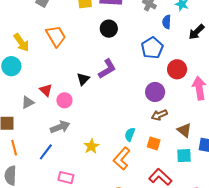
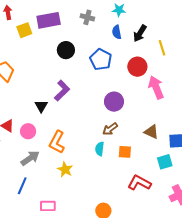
blue semicircle: (167, 22) -> (117, 32), moved
black circle: (109, 29) -> (66, 50), moved
red circle: (177, 69) -> (137, 67), moved
brown arrow: (159, 115) -> (110, 129), moved
cyan square: (184, 156) -> (165, 162), moved
orange L-shape: (122, 158) -> (57, 142), moved

